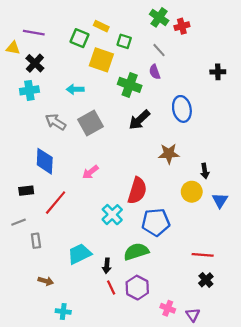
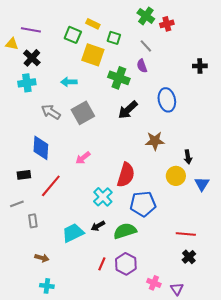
black arrow: (107, 266) -> (98, 226), moved, turned 56
red line: (111, 288) -> (102, 264), turned 48
cyan cross: (63, 312) -> (47, 286), moved

